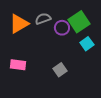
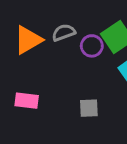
gray square: (60, 70) -> (89, 108), turned 32

